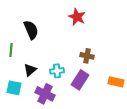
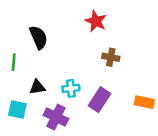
brown cross: (87, 56) -> (111, 57), moved
black triangle: (30, 70) -> (37, 87), turned 32

